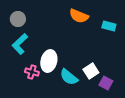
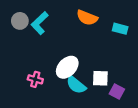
cyan L-shape: (20, 44) -> (40, 23), moved
white ellipse: (49, 61) -> (67, 67), moved, turned 30
white square: (91, 71) -> (100, 78), turned 35

